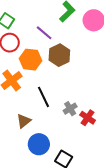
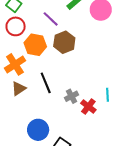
brown triangle: (24, 121) -> (19, 89), moved

